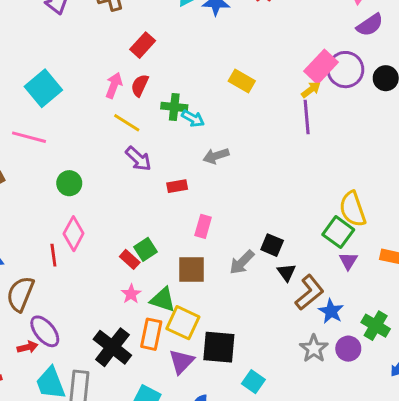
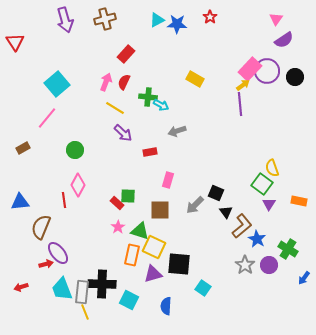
pink line: (29, 137) -> (47, 118), turned -65
yellow semicircle: (353, 209) -> (272, 168), size x0.7
green square: (145, 249) -> (128, 196), turned 35
black cross: (112, 347) -> (102, 284), moved, turned -36
purple triangle: (181, 362) -> (153, 274), turned 30

